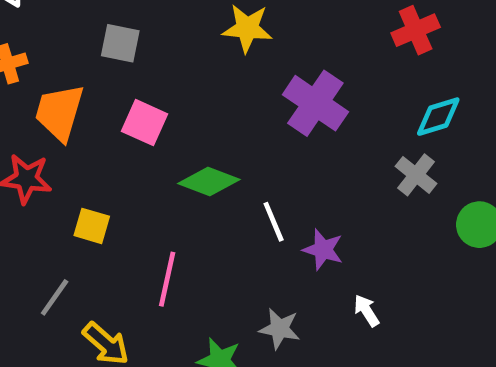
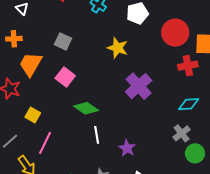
gray cross: (416, 175) -> (182, 133), moved
white line: (274, 222) -> (97, 135), moved
pink line: (167, 279) -> (45, 143), moved

